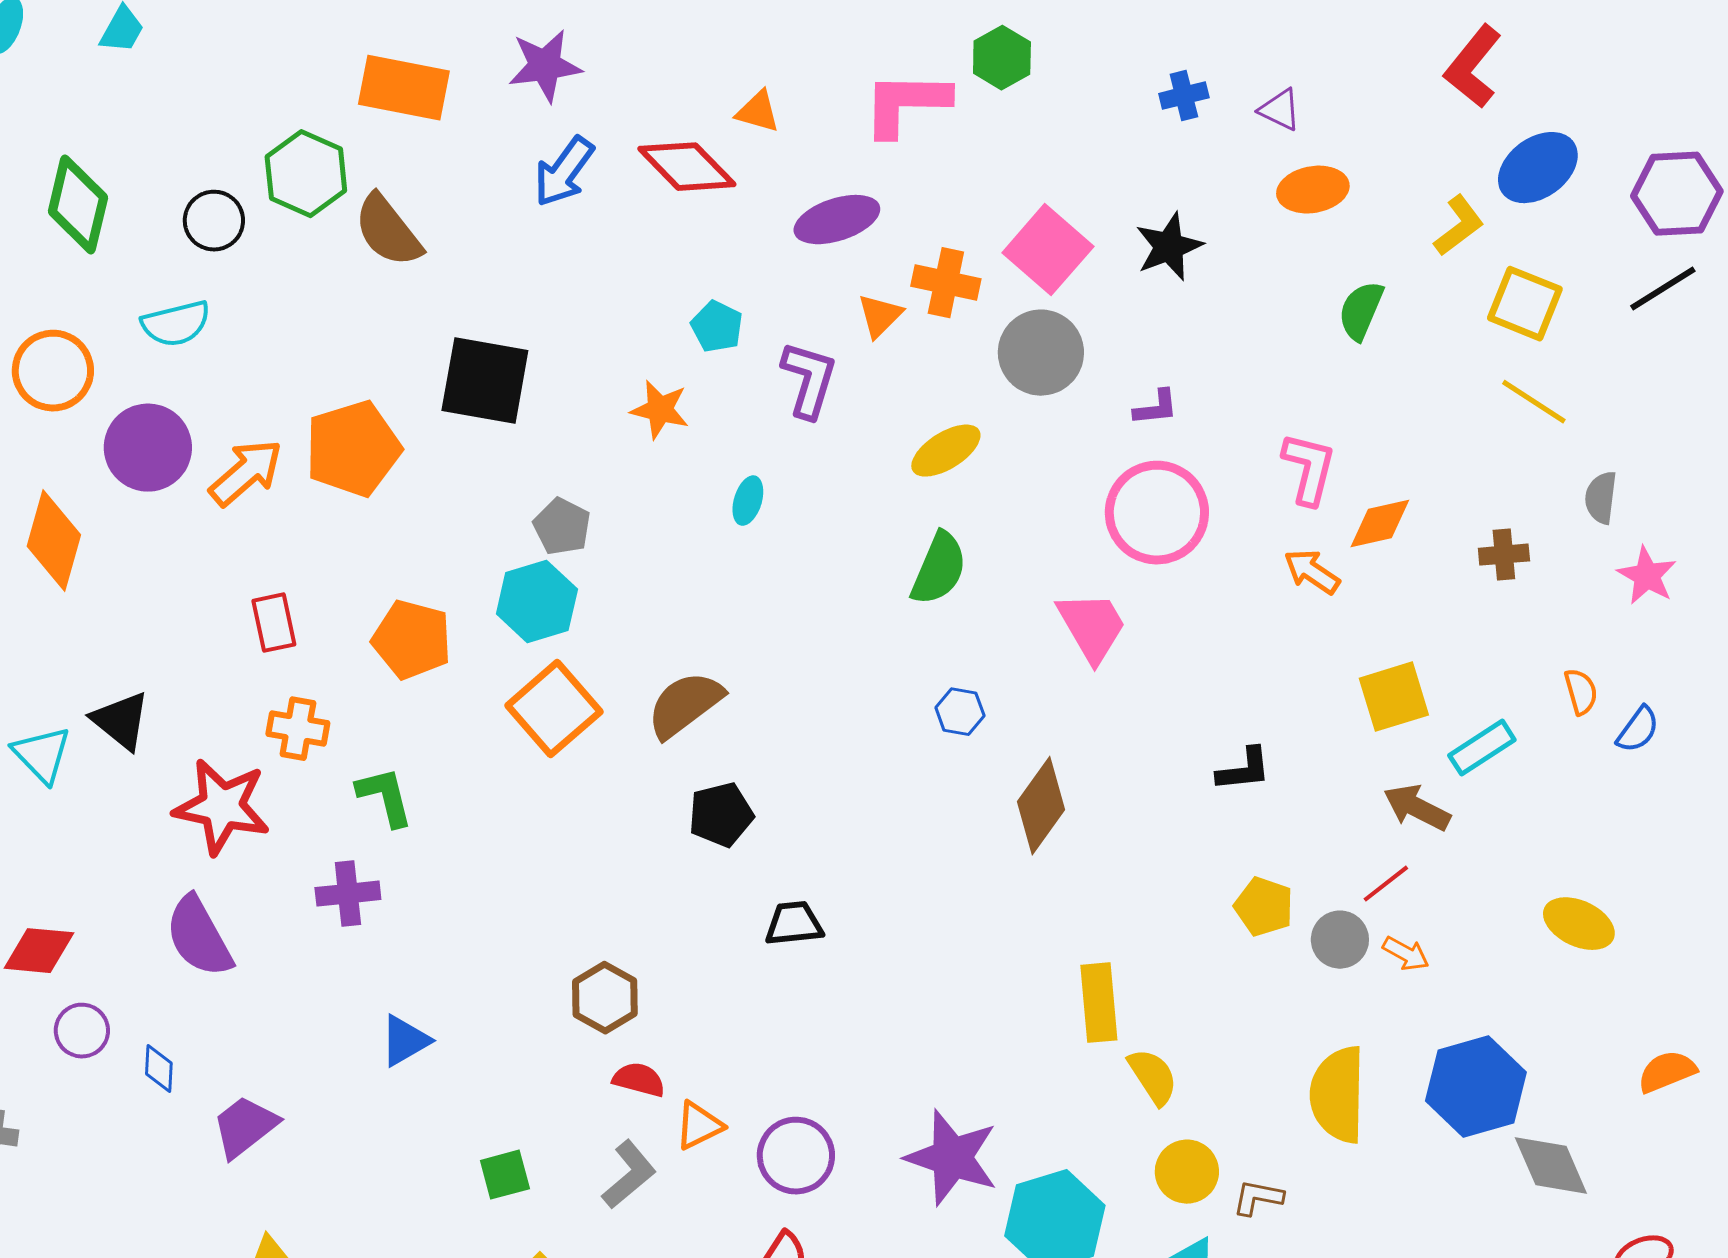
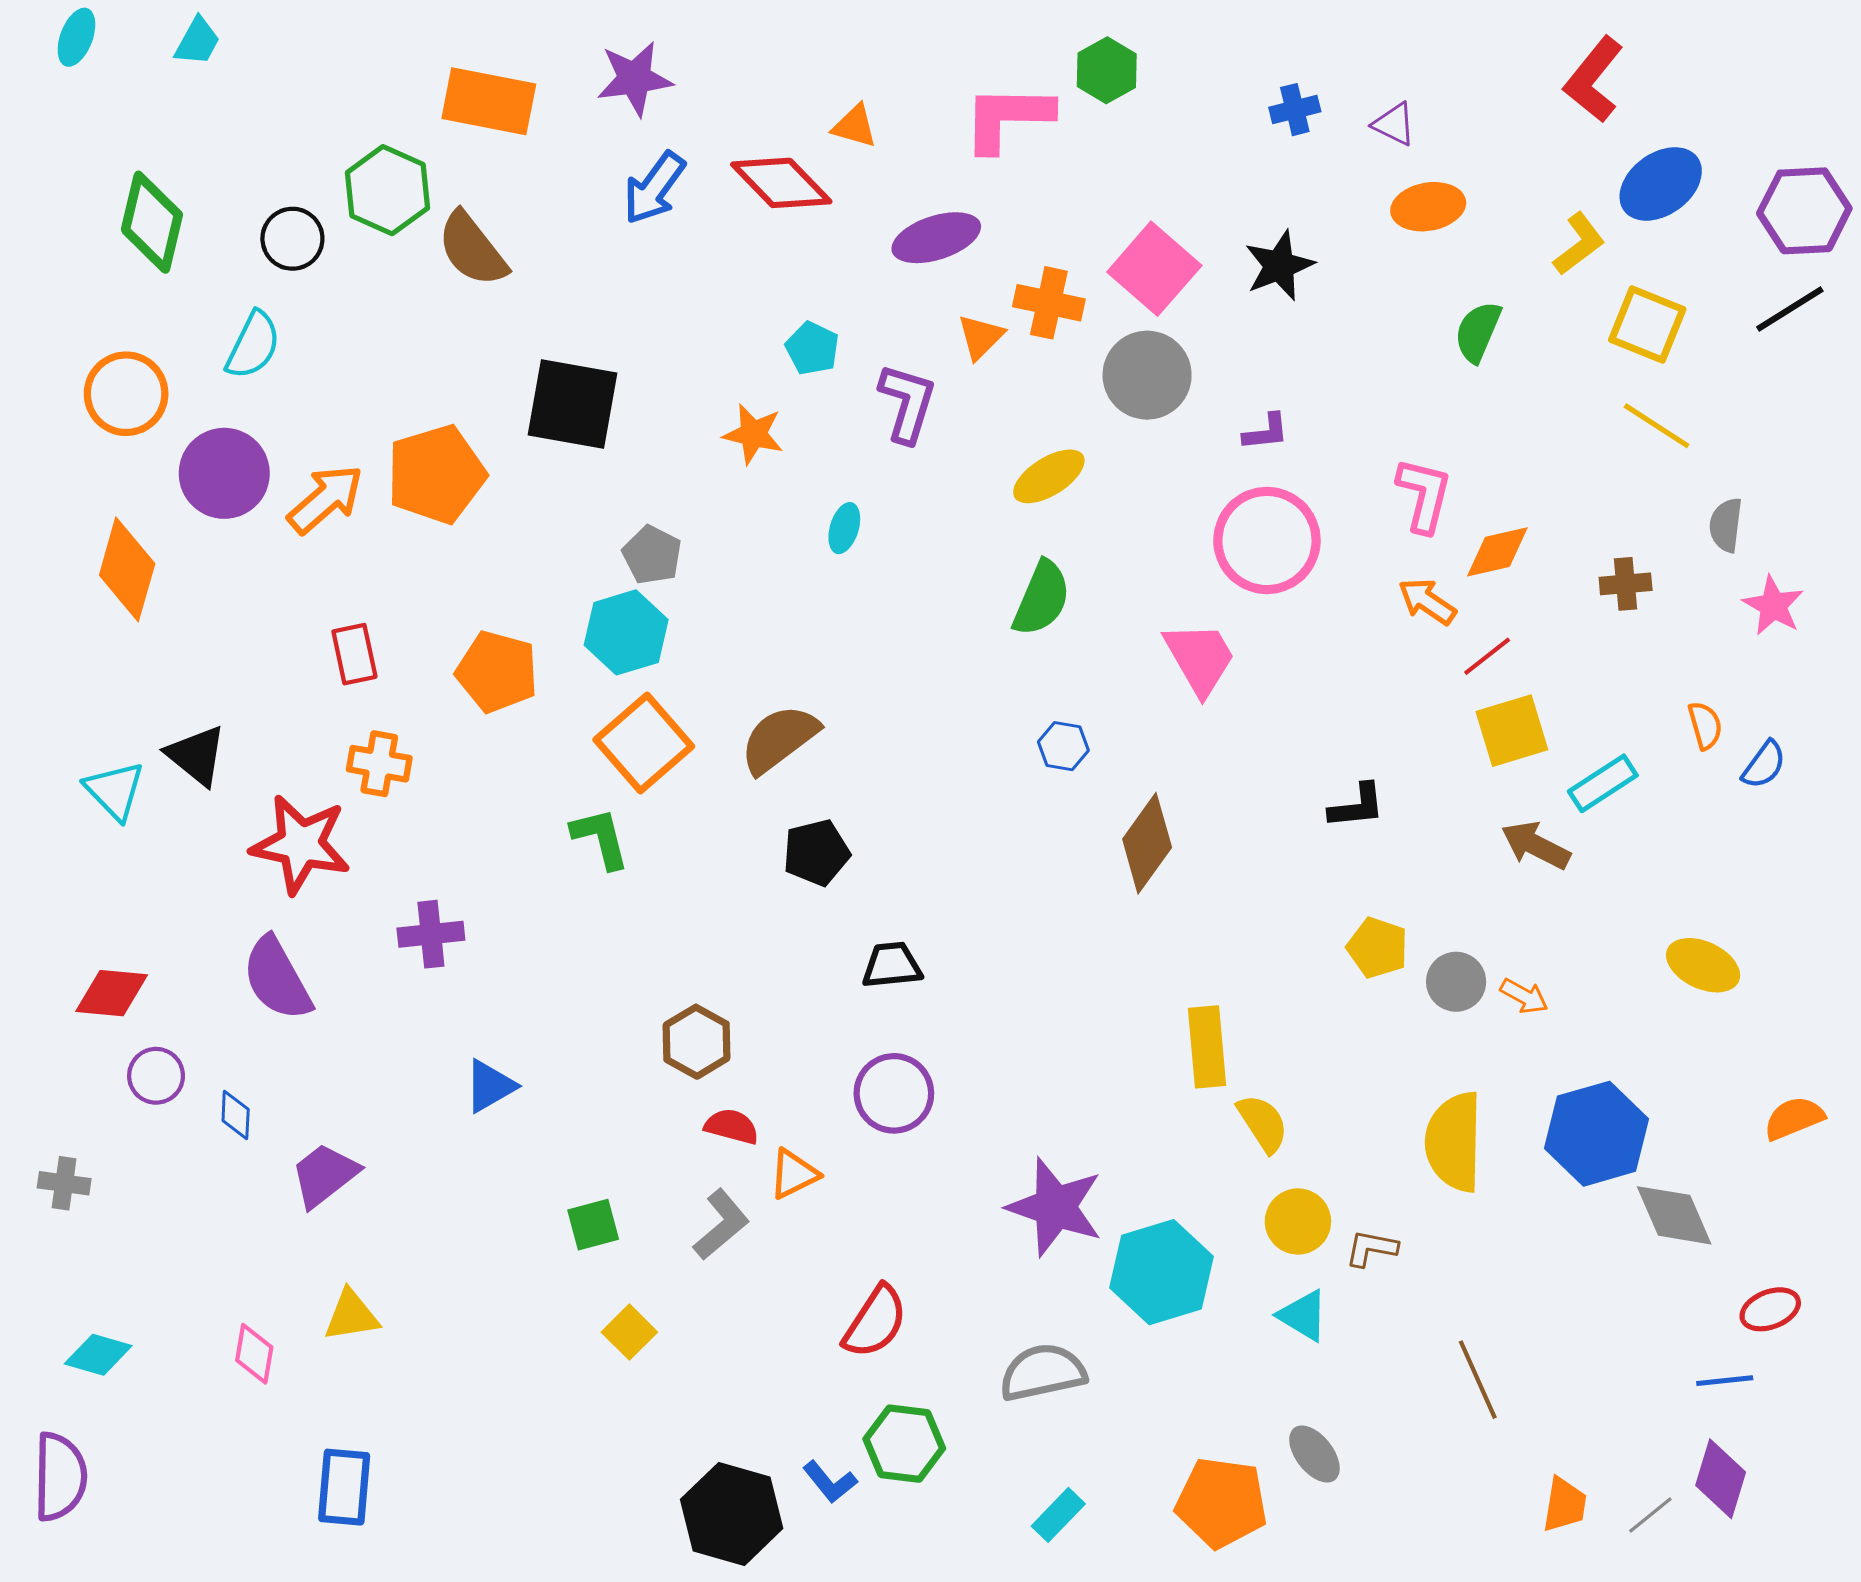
cyan semicircle: (176, 324) -> (253, 345), turned -50
green L-shape: (385, 797) -> (600, 838), moved
red line: (1386, 884) -> (1487, 656), moved
purple circle: (796, 1156) -> (894, 1093), moved

